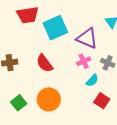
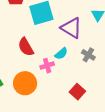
pink cross: (84, 61) -> (47, 66), moved
cyan semicircle: (92, 80) -> (61, 54), moved

